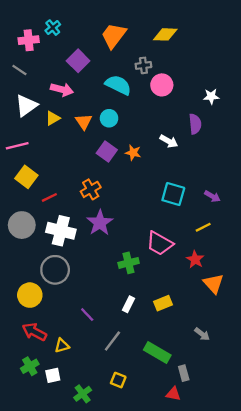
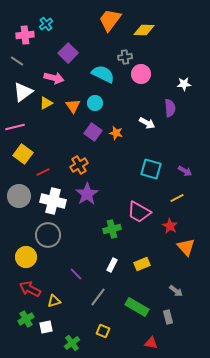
orange trapezoid: (114, 36) -> (110, 20), moved
gray rectangle: (184, 373) -> (168, 317), moved

